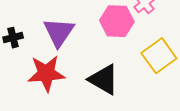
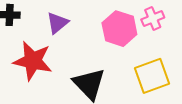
purple triangle: (59, 32) -> (57, 23), size x0.7

